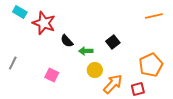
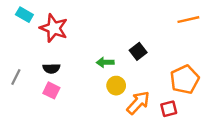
black semicircle: (67, 41) -> (51, 68), moved, turned -48
pink square: (52, 75) -> (51, 90), moved

